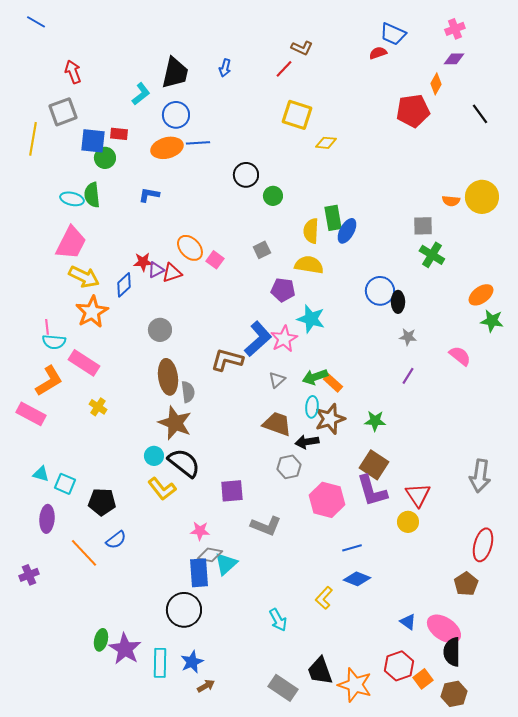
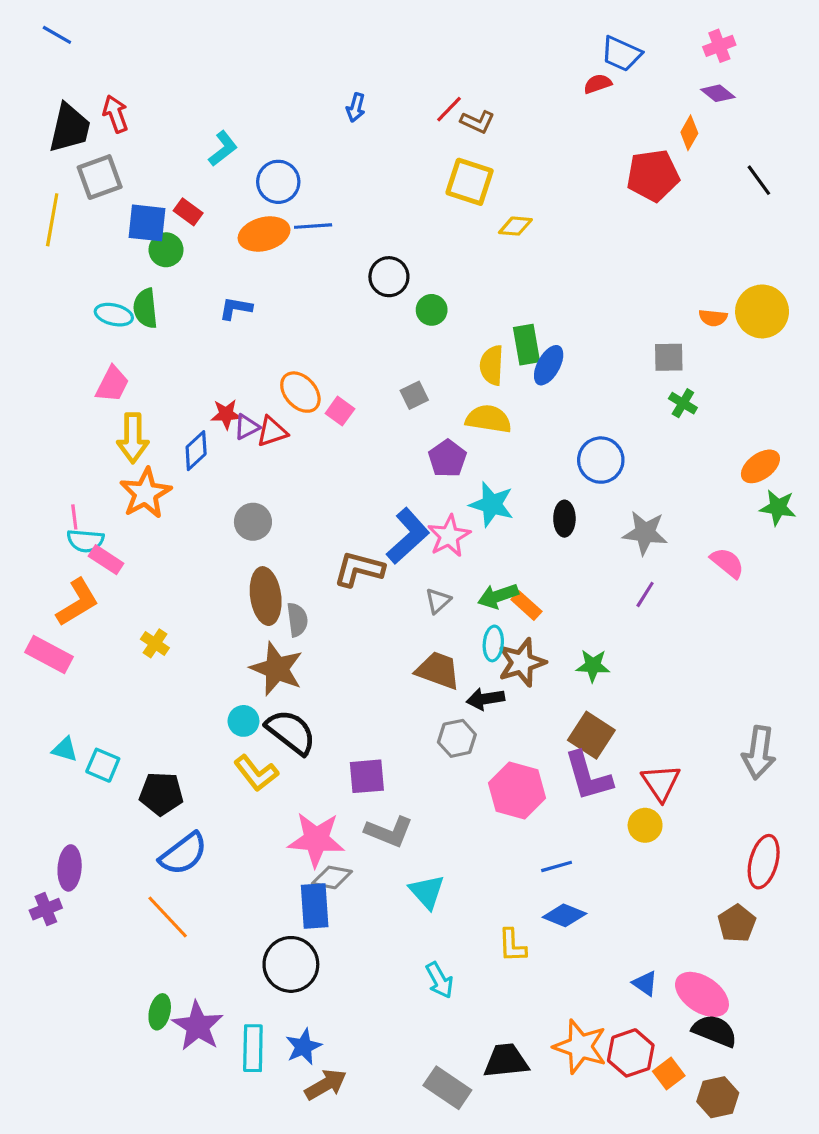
brown L-shape: (302, 48) -> (477, 122), moved
purple diamond: (454, 59) -> (718, 93), turned 40
black trapezoid: (175, 73) -> (70, 128), moved
red rectangle: (119, 134) -> (188, 212), turned 30
pink trapezoid: (71, 243) -> (112, 384), size x0.7
green cross: (432, 255) -> (683, 403), size x0.7
yellow arrow: (84, 277) -> (133, 438), turned 64
purple pentagon: (283, 290) -> (447, 458), turned 30
black ellipse: (398, 302) -> (564, 519), moved
gray star: (408, 337) -> (645, 533), size x1.6
pink rectangle: (84, 363) -> (106, 560), moved, size x0.7
purple ellipse: (47, 519) -> (70, 868), moved
gray L-shape: (266, 526) -> (389, 832), moved
pink star: (200, 531) -> (316, 840), size x1.8
blue semicircle: (116, 540) -> (183, 854), size x1.5
orange line: (84, 553) -> (168, 917), moved
cyan triangle: (226, 564) -> (427, 892), moved, turned -30
yellow L-shape: (324, 598) -> (512, 945), turned -45
black semicircle: (452, 652) -> (715, 1031), turned 112
black trapezoid: (320, 671) -> (506, 1061), turned 104
orange star: (355, 685) -> (580, 1047), moved
brown arrow: (206, 686) -> (326, 1085), size x1.5

